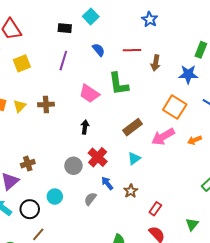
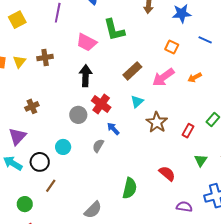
orange square: (175, 107) -> (172, 47), size x0.6
black arrow: (85, 127) -> (86, 76), size x1.5
brown cross: (28, 164) -> (32, 106), moved
brown star: (131, 191) -> (157, 122), moved, size x1.5
red rectangle: (155, 209) -> (188, 131), moved

